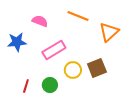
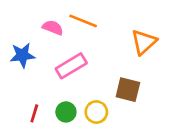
orange line: (78, 16) -> (83, 21), moved
brown square: (97, 68) -> (128, 90), turned 36
yellow circle: (73, 70) -> (96, 112), moved

